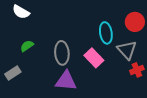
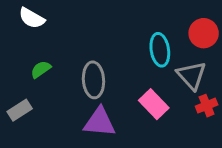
pink rectangle: (94, 58) -> (154, 104), moved

